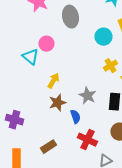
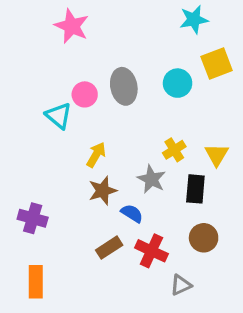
gray ellipse: (70, 17) -> (124, 86), moved
yellow cross: (110, 66) -> (174, 150), moved
blue semicircle: (75, 117) -> (132, 213), turned -40
brown rectangle: (48, 147) -> (109, 248), moved

